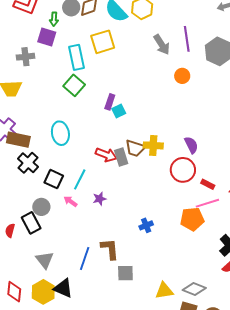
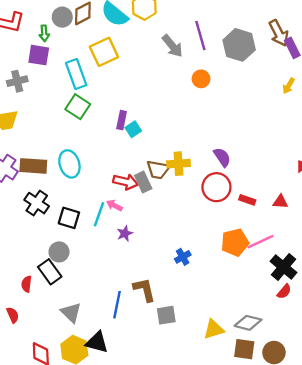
brown rectangle: (18, 140) -> (33, 166), moved
pink arrow: (70, 201) -> (114, 205), moved
pink line: (207, 203) -> (261, 242), moved

